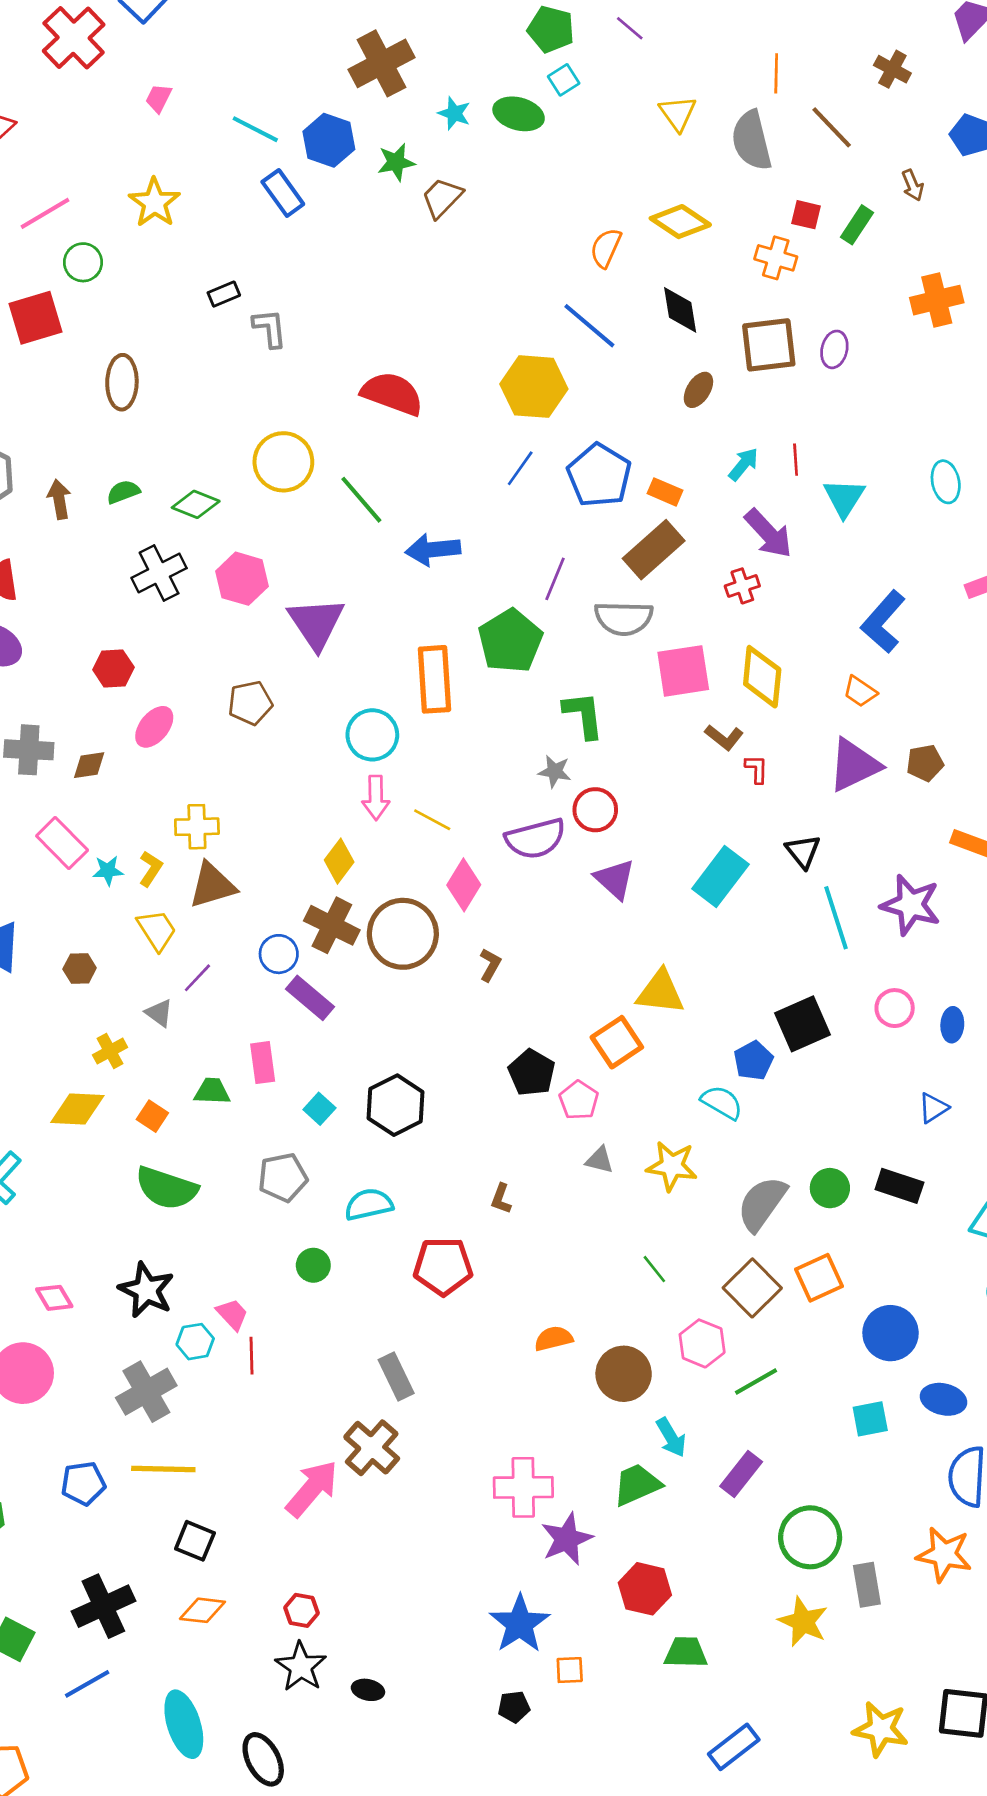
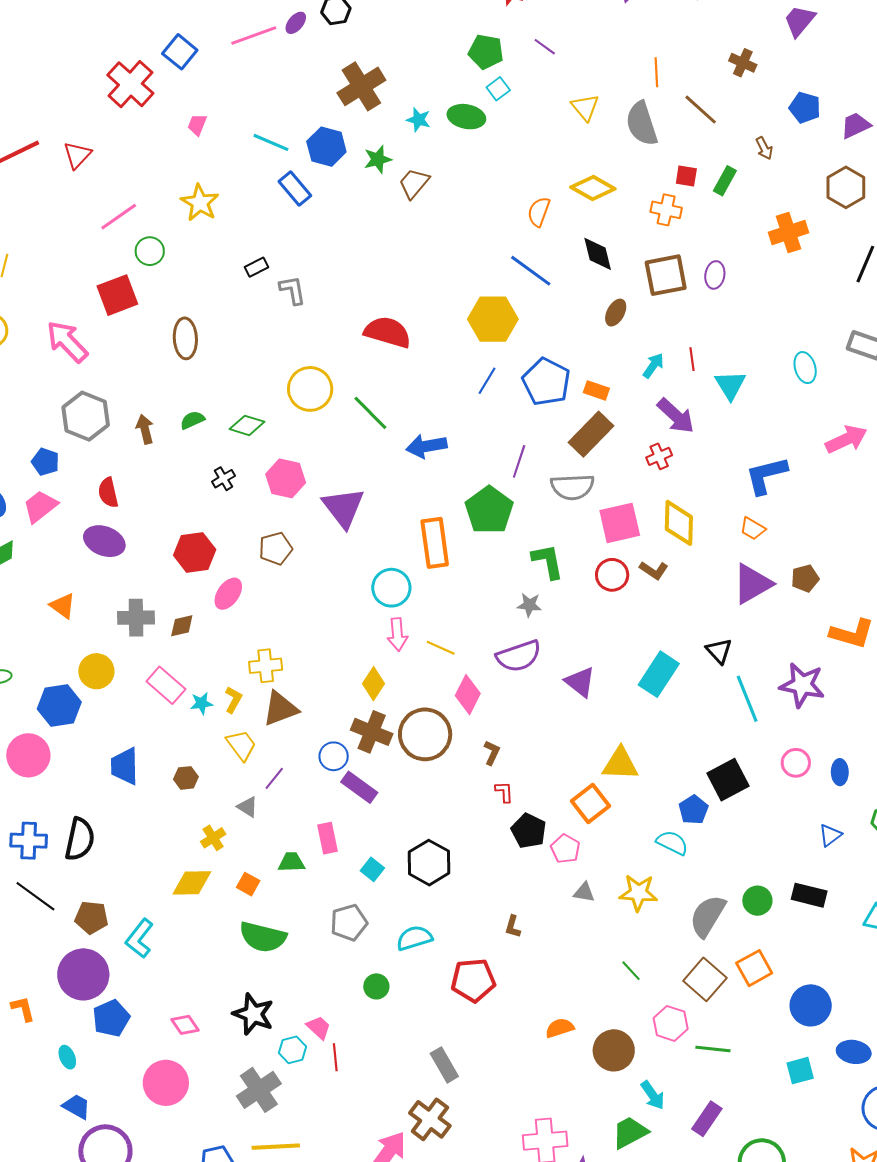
black cross: (159, 573) -> (223, 479), size x0.6
blue L-shape: (883, 622) -> (766, 475), turned 39
red hexagon: (113, 669) -> (195, 552), size x1.4
brown pentagon: (250, 703) -> (276, 548), moved
red L-shape: (757, 769) -> (504, 792), moved
red circle: (595, 810) -> (612, 575), moved
green line: (756, 1382) -> (713, 1049), turned 40

